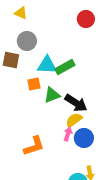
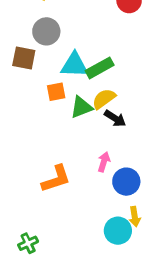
black arrow: (76, 103) -> (115, 118), size x0.7
yellow semicircle: (74, 120) -> (104, 99), moved
blue circle: (84, 138) -> (126, 182), moved

